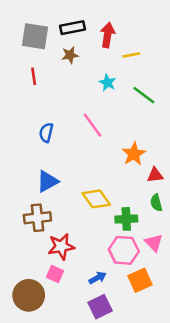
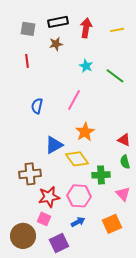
gray square: (35, 36) -> (28, 29), size x0.7
yellow line: (131, 55) -> (117, 30), moved
pink line: (93, 125) -> (74, 100), turned 65
orange star: (134, 154) -> (85, 132), moved
red triangle: (155, 175) -> (124, 140), turned 32
blue triangle: (47, 181) -> (54, 145), moved
pink hexagon: (124, 250) -> (79, 196), moved
purple square: (100, 307) -> (59, 243), moved

